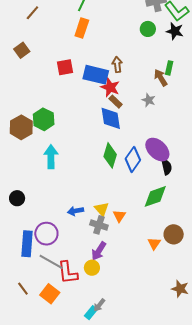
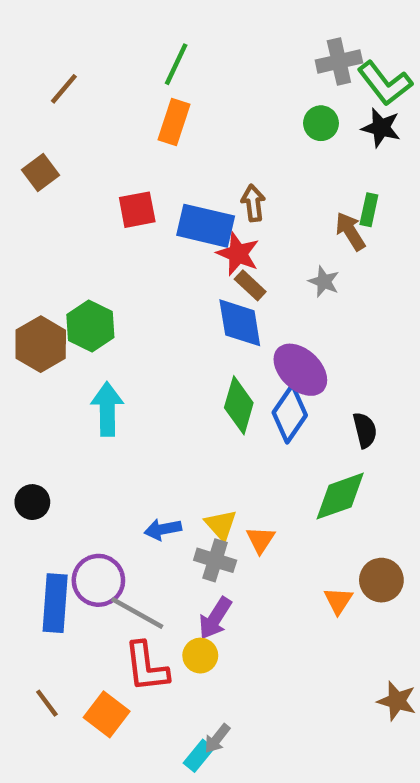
purple ellipse: (157, 150) -> (300, 370), moved
gray line: (51, 262) -> (137, 613), moved

